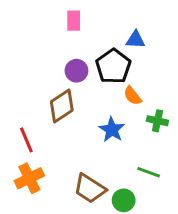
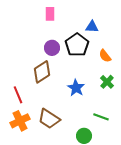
orange semicircle: (132, 96) -> (105, 56), moved
green cross: (157, 121) -> (107, 82), turned 32
brown trapezoid: (90, 189) -> (49, 119), moved

